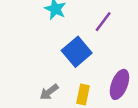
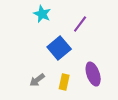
purple ellipse: (119, 84) -> (93, 74), turned -40

